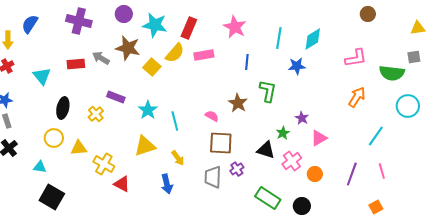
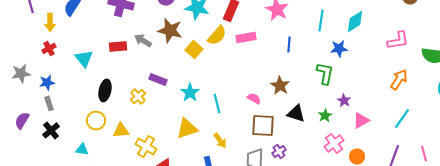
green L-shape: (268, 91) -> (325, 73), moved
cyan line: (376, 136) -> (402, 118), moved
black triangle: (266, 150) -> (296, 113), moved

